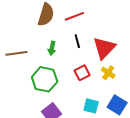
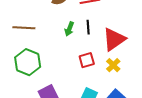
green arrow: (52, 48) -> (69, 29), moved
green hexagon: (45, 79) -> (28, 62), moved

